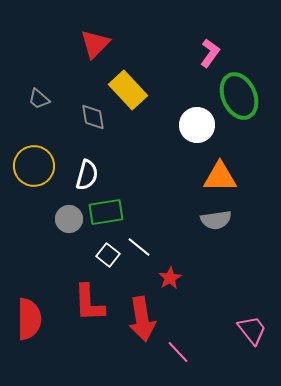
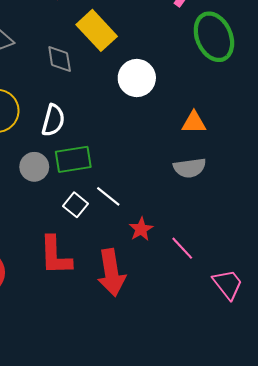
white circle: (197, 125) -> (137, 78), moved
orange triangle: (220, 177) -> (194, 122), size x0.7
pink line: (178, 352) -> (182, 248), moved

